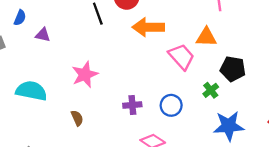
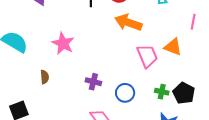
black pentagon: (233, 69) -> (184, 93), moved
pink star: (85, 74) -> (63, 43), turned 30
green cross: (211, 90) -> (162, 92), turned 32

